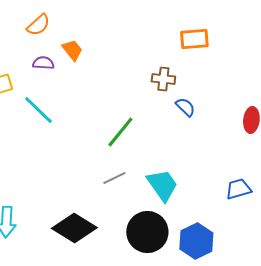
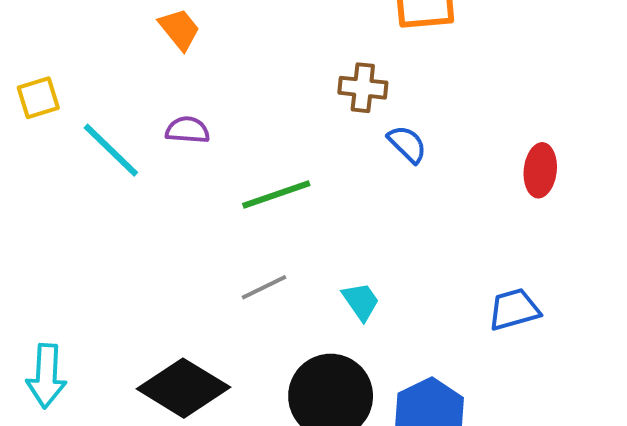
purple semicircle: (43, 63) -> (187, 130), moved
green line: (120, 132) -> (276, 194), turned 32
cyan trapezoid: (162, 185) -> (361, 301), size x0.6

